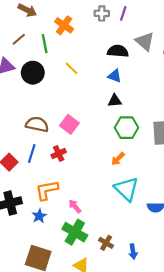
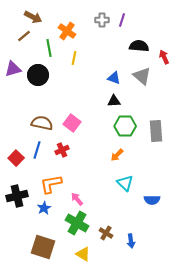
brown line: (19, 39) -> (24, 36), moved
gray triangle: (145, 41) -> (142, 76), moved
black semicircle: (118, 51) -> (139, 46), moved
yellow line: (72, 68) -> (74, 58), moved, turned 56
cyan triangle: (127, 189) -> (125, 183), size x0.7

